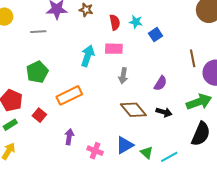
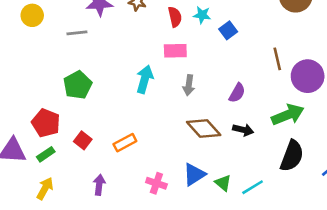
cyan arrow: (88, 56) -> (145, 79), moved
orange rectangle: (69, 95) -> (125, 143), moved, size x0.7
purple arrow: (69, 137) -> (99, 185), moved

